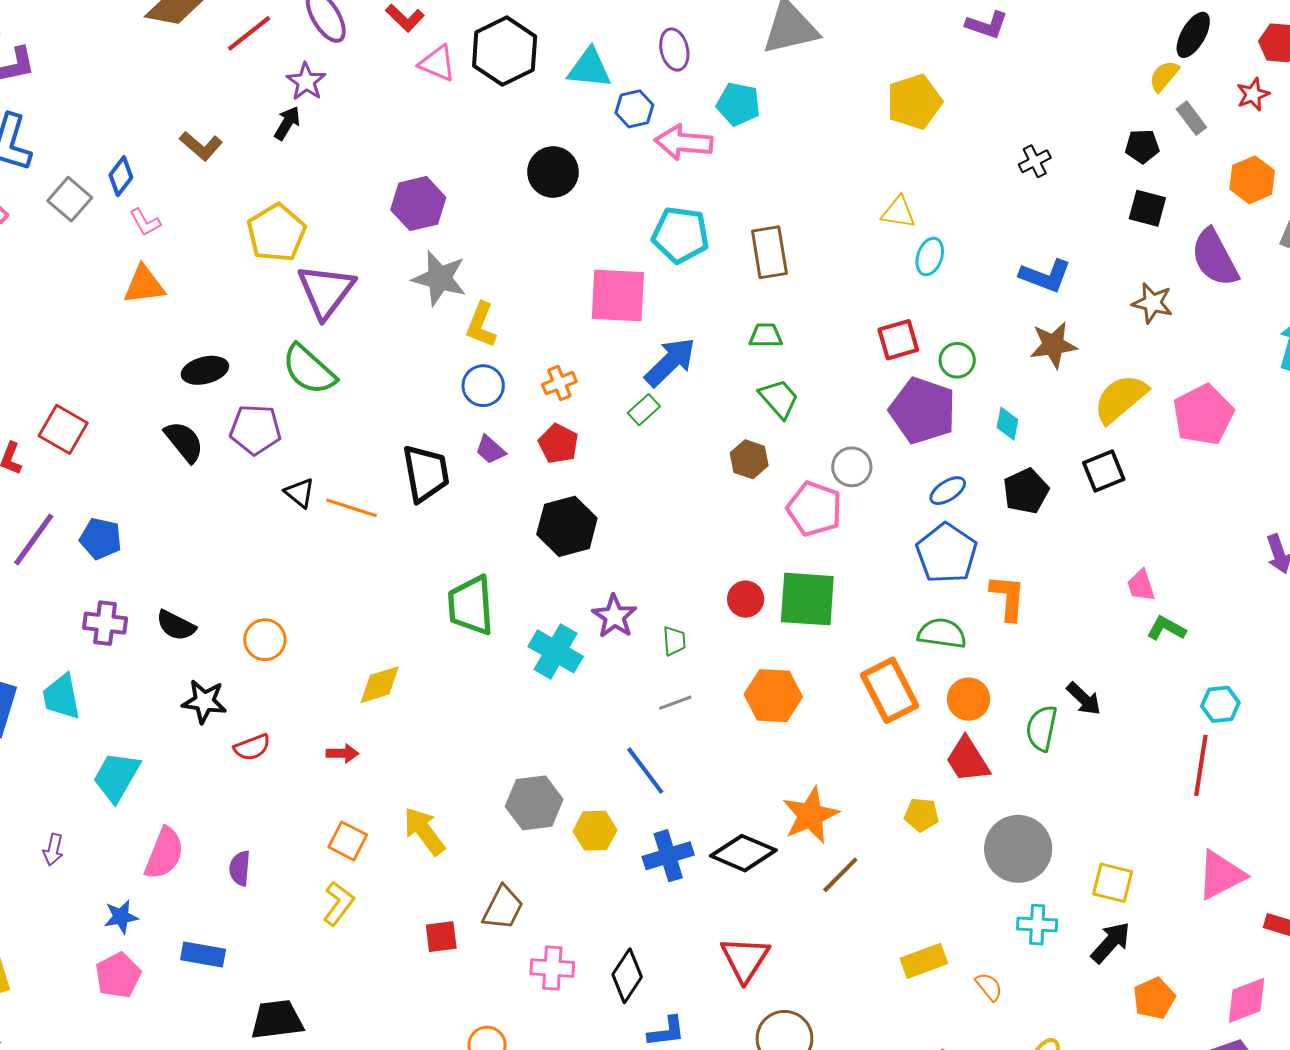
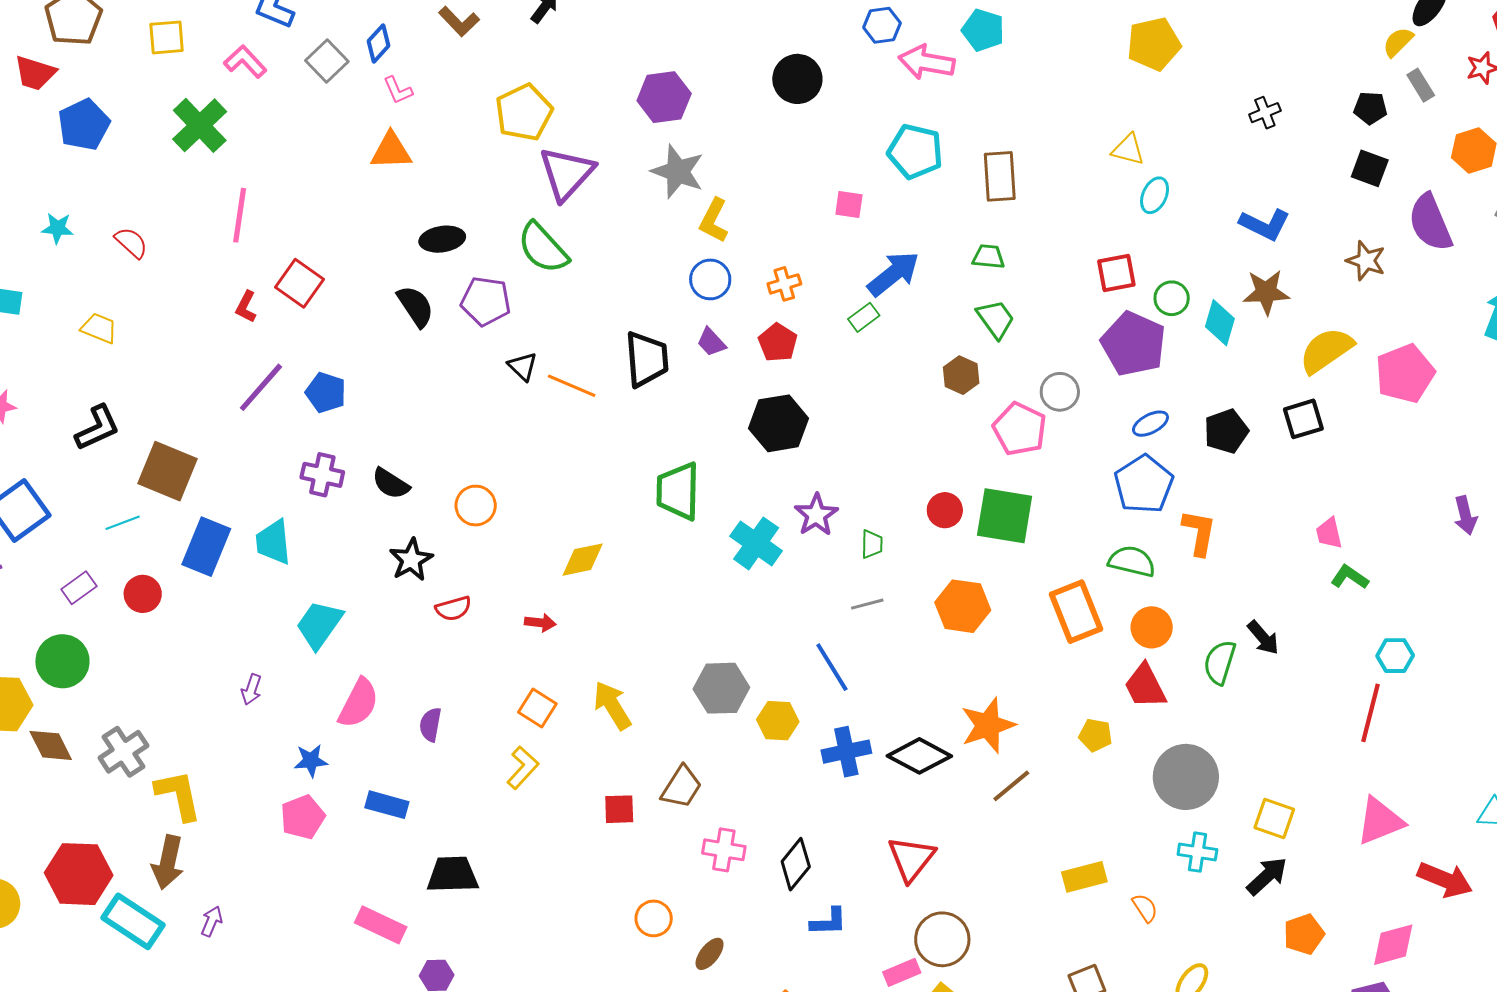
pink square: (618, 296) -> (849, 204), size x0.5
cyan diamond: (1008, 424) -> (1220, 323), moved, size x1.4
black star: (204, 701) -> (411, 560), turned 30

